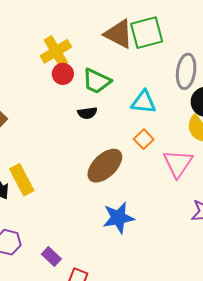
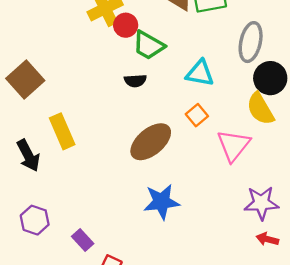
red circle: (63, 74) -> (126, 25), moved
yellow rectangle: (22, 180) -> (62, 131), moved

